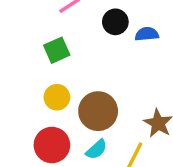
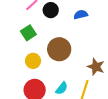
black circle: (115, 22) -> (51, 10), moved
brown circle: (98, 111) -> (59, 49), moved

